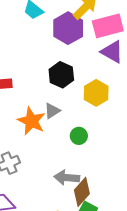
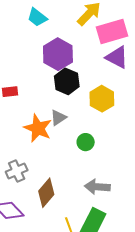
purple hexagon: (68, 28) -> (58, 54), moved
gray arrow: (67, 178) -> (97, 187), moved
brown diamond: (82, 192) -> (46, 193), moved

